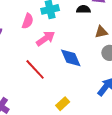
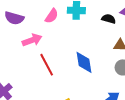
pink arrow: (45, 38) -> (32, 40), moved

